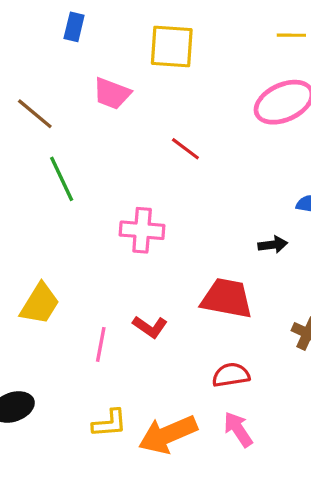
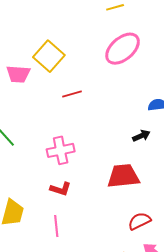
yellow square: (172, 47) -> (49, 56), moved, turned -36
red line: (185, 149) -> (72, 94), turned -36
red L-shape: (150, 327) -> (61, 189), moved

